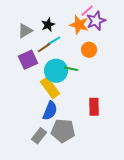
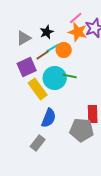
pink line: (87, 11) -> (76, 18), moved
orange circle: (89, 50) -> (64, 50), moved
yellow rectangle: (50, 88) -> (38, 89), moved
gray pentagon: (63, 131) -> (82, 130), moved

